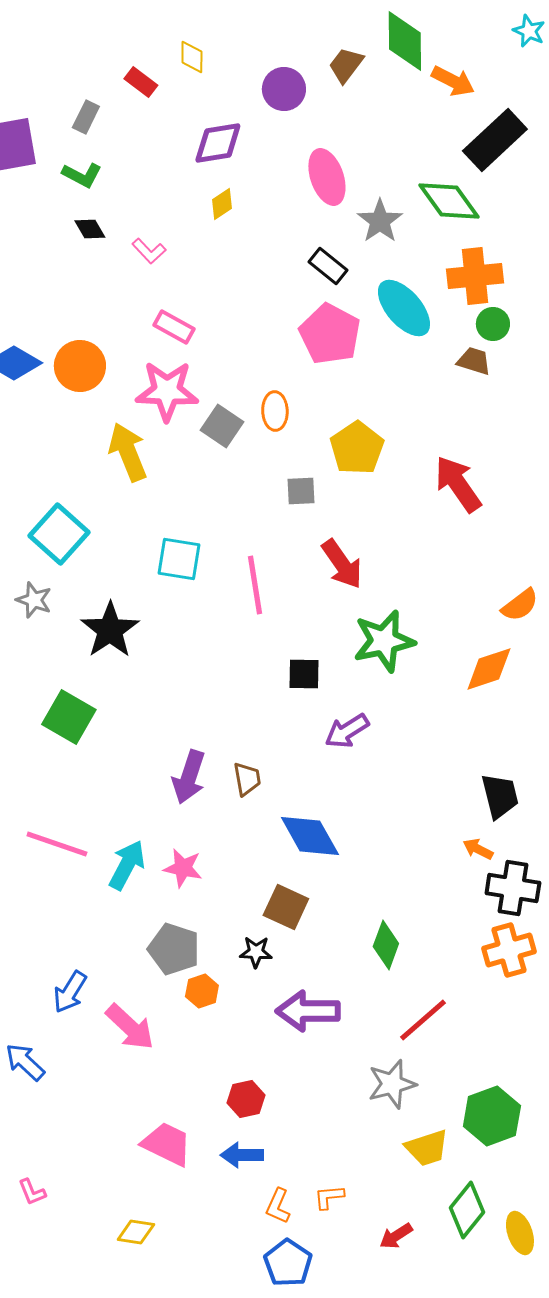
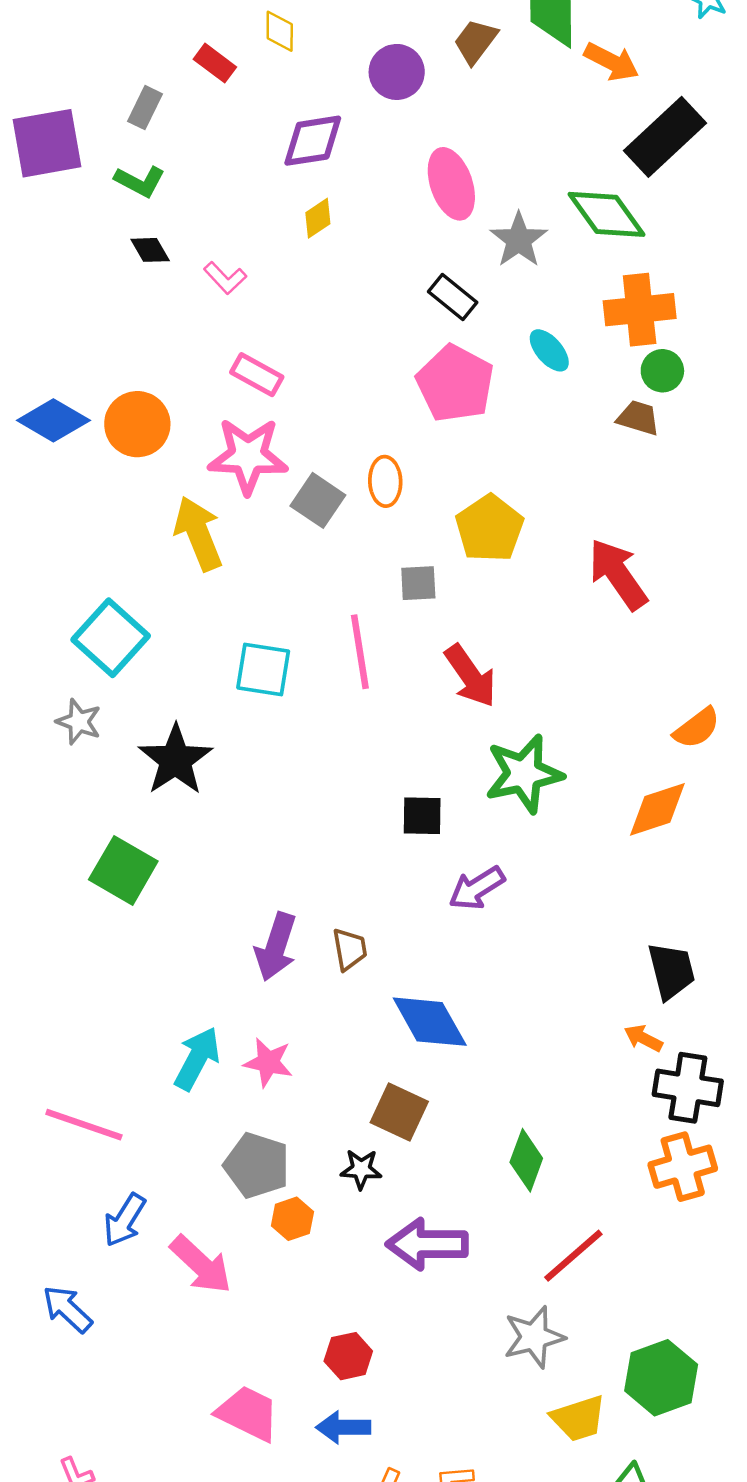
cyan ellipse: (404, 308) -> (549, 350), size x0.6
pink line: (255, 585) -> (360, 652), moved
pink line: (57, 844) -> (84, 1125), moved

